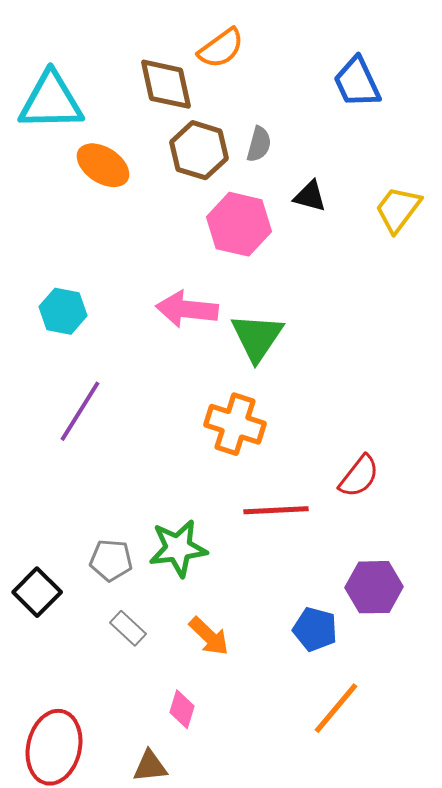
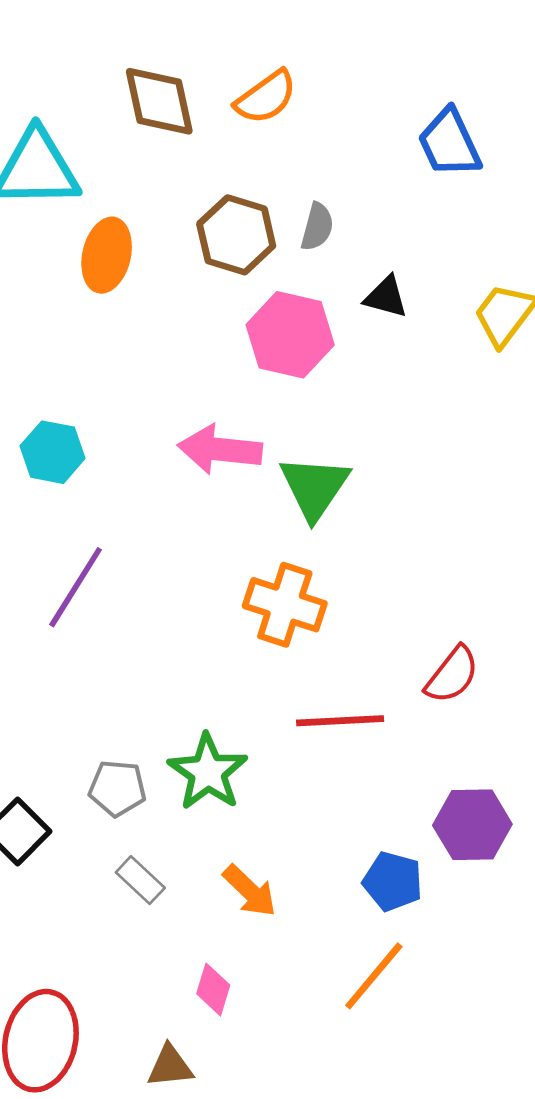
brown diamond: (166, 84) -> (159, 101), moved
orange ellipse: (103, 165) -> (107, 255), turned 70
green star: (178, 548) -> (208, 772), turned -30
orange line: (336, 708) -> (374, 976), moved

